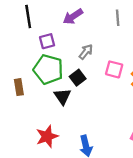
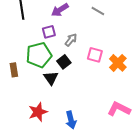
gray line: (118, 18) -> (98, 11), turned -56
purple square: (47, 41) -> (49, 32), moved
green pentagon: (48, 69) -> (39, 55), turned -30

